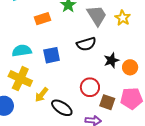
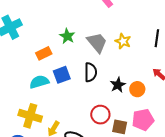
black semicircle: (86, 44) -> (91, 72), turned -66
cyan semicircle: (22, 51) -> (39, 82), moved
blue square: (52, 55) -> (62, 75), moved

